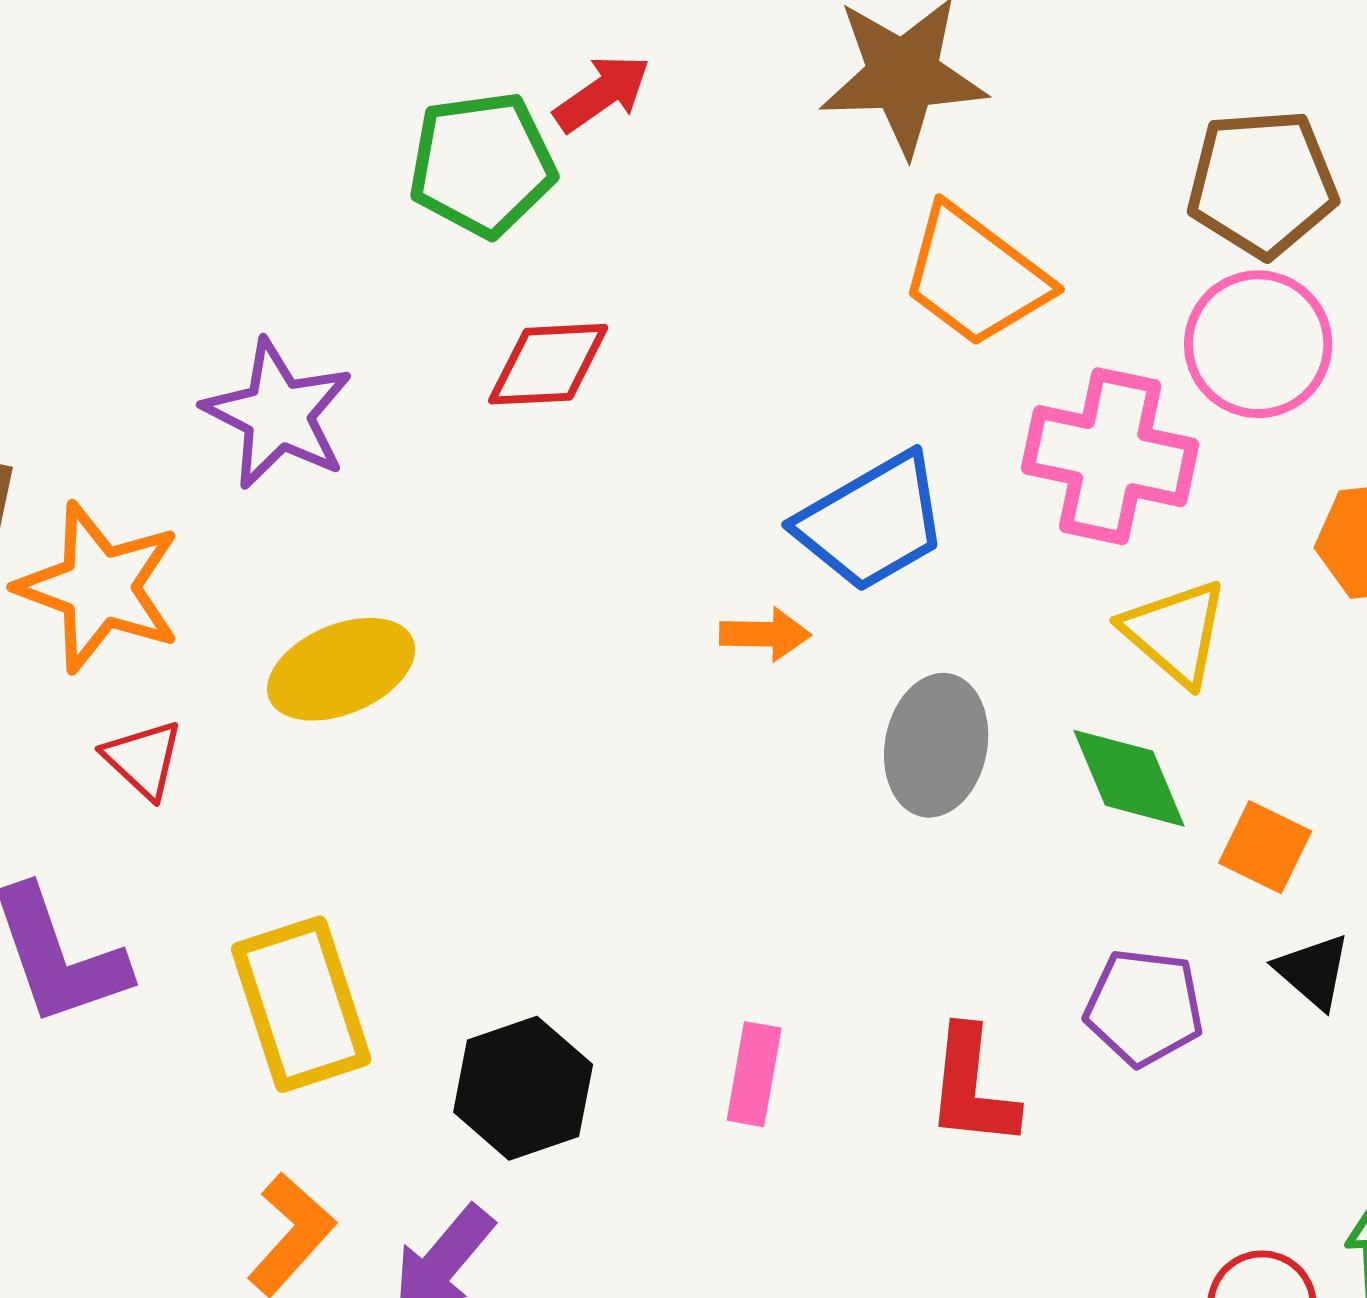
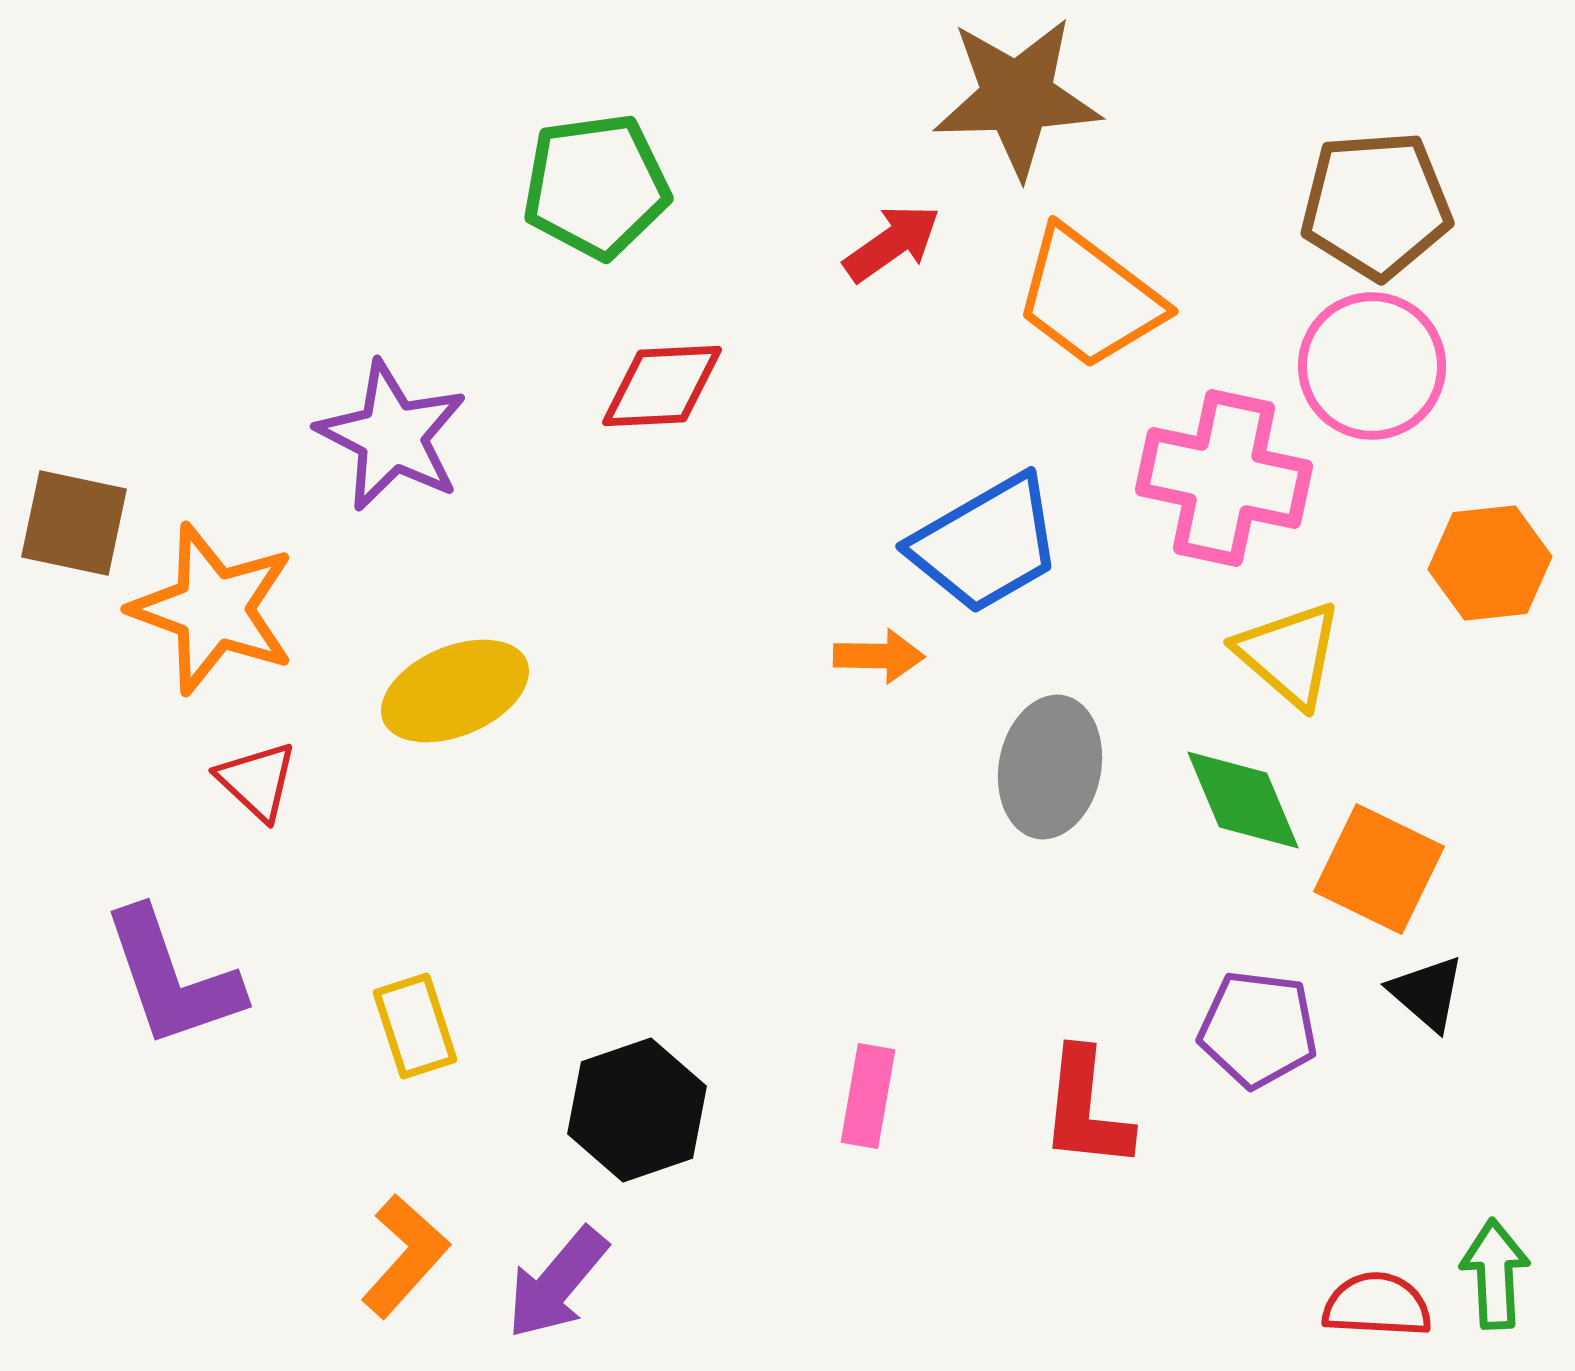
red arrow: (602, 93) -> (892, 243), moved
orange square: (1265, 847) -> (1379, 869), size x1.4
yellow rectangle: (301, 1004) -> (415, 1026), size x0.6

